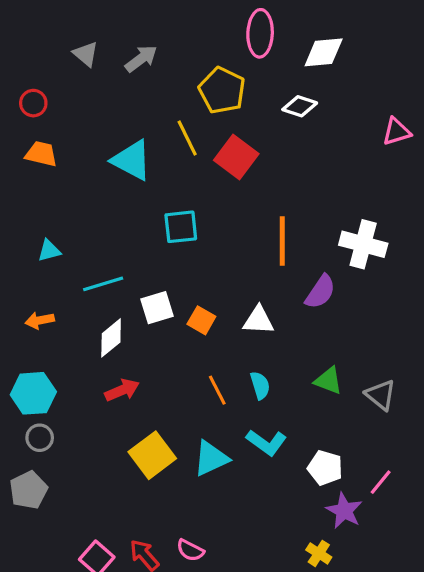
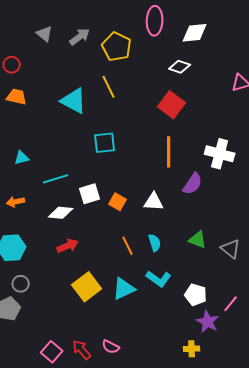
yellow pentagon: (222, 90) -> (117, 47), moved
red square: (236, 157) -> (172, 105), moved
white diamond: (111, 338) -> (61, 213), turned 45
gray circle: (40, 438) -> (21, 284), moved
yellow cross: (319, 553) -> (192, 349), turned -35

